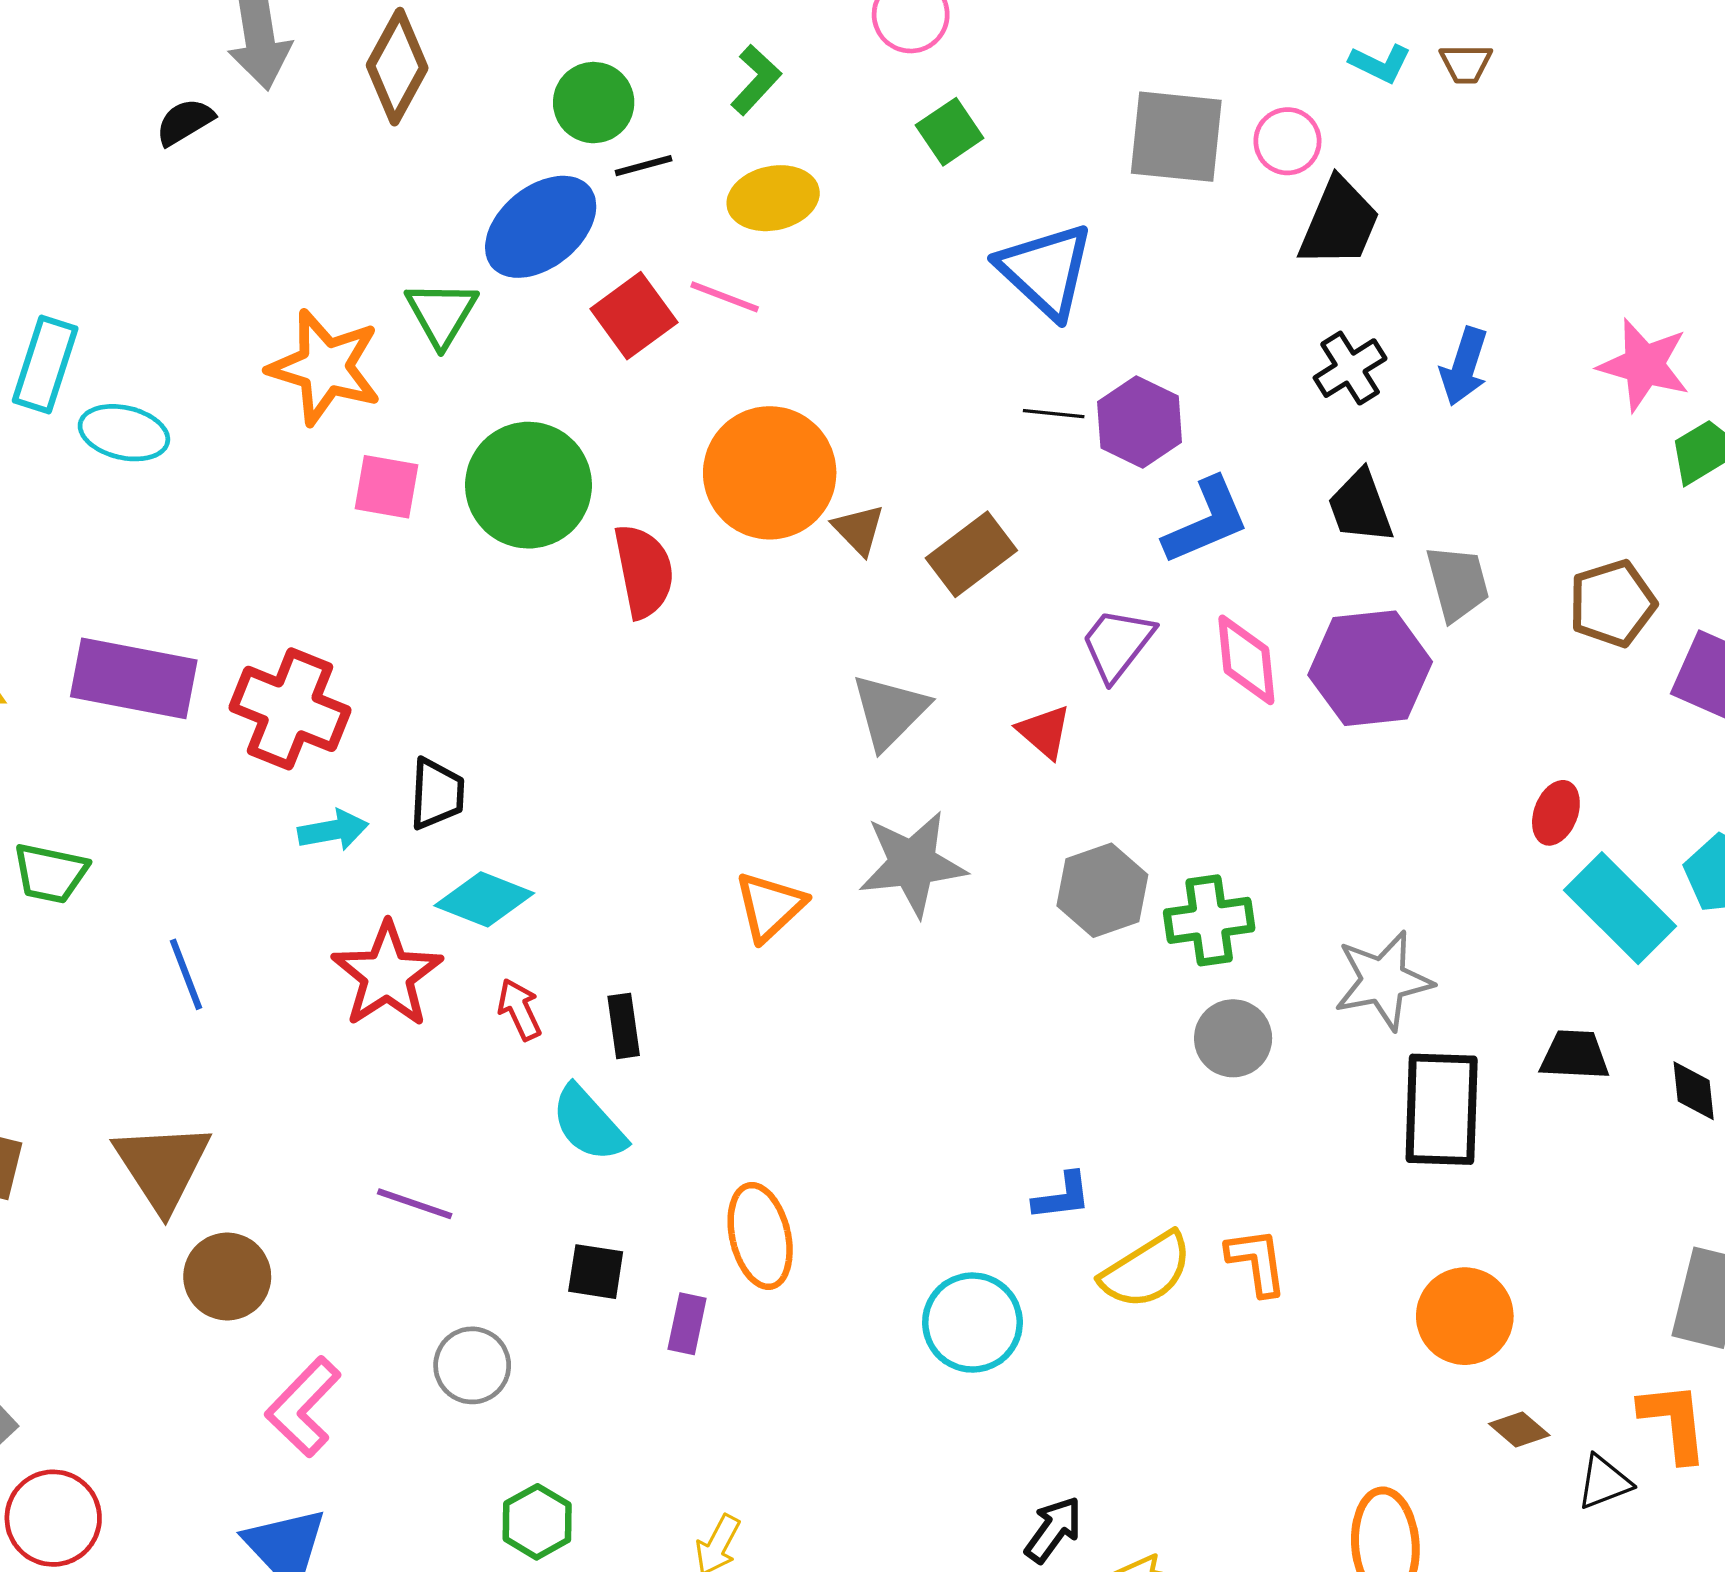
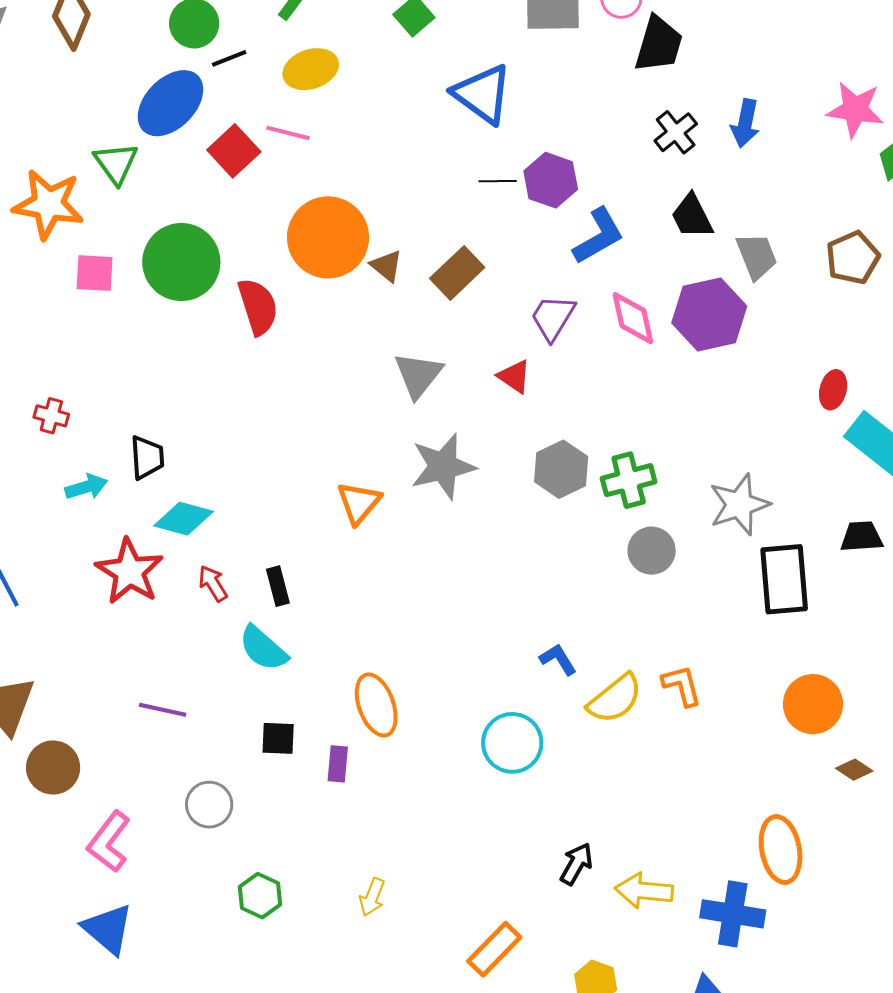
red cross: (290, 709) -> (51, 416), size x0.5
blue L-shape: (1062, 1196) -> (558, 659), turned -108

